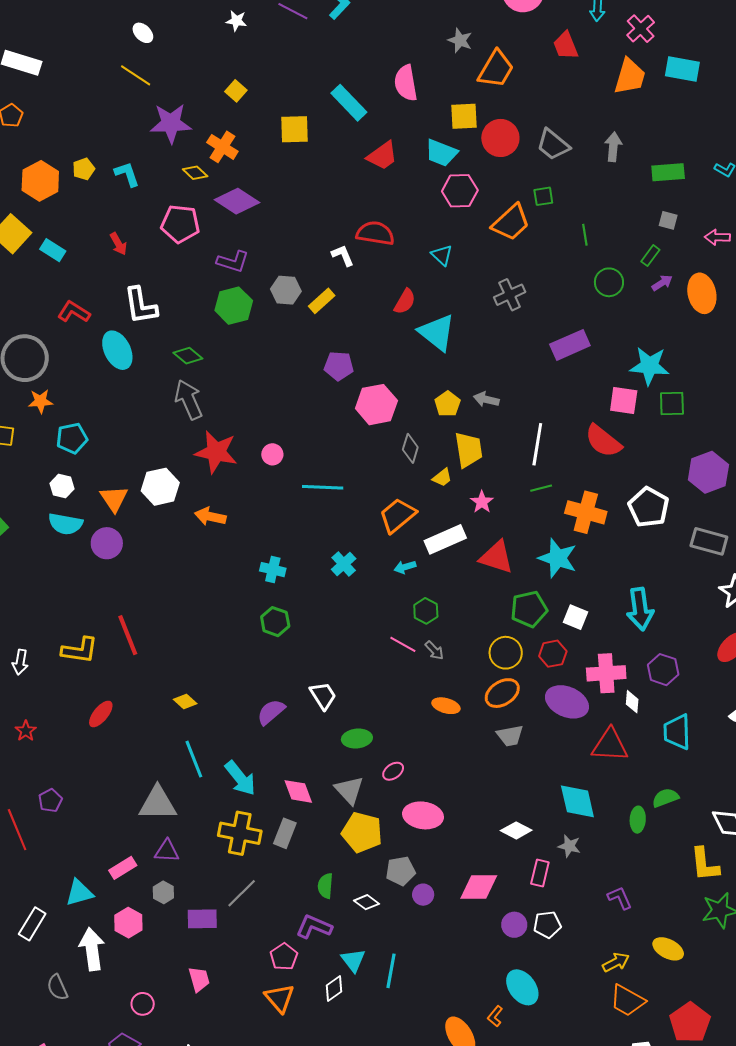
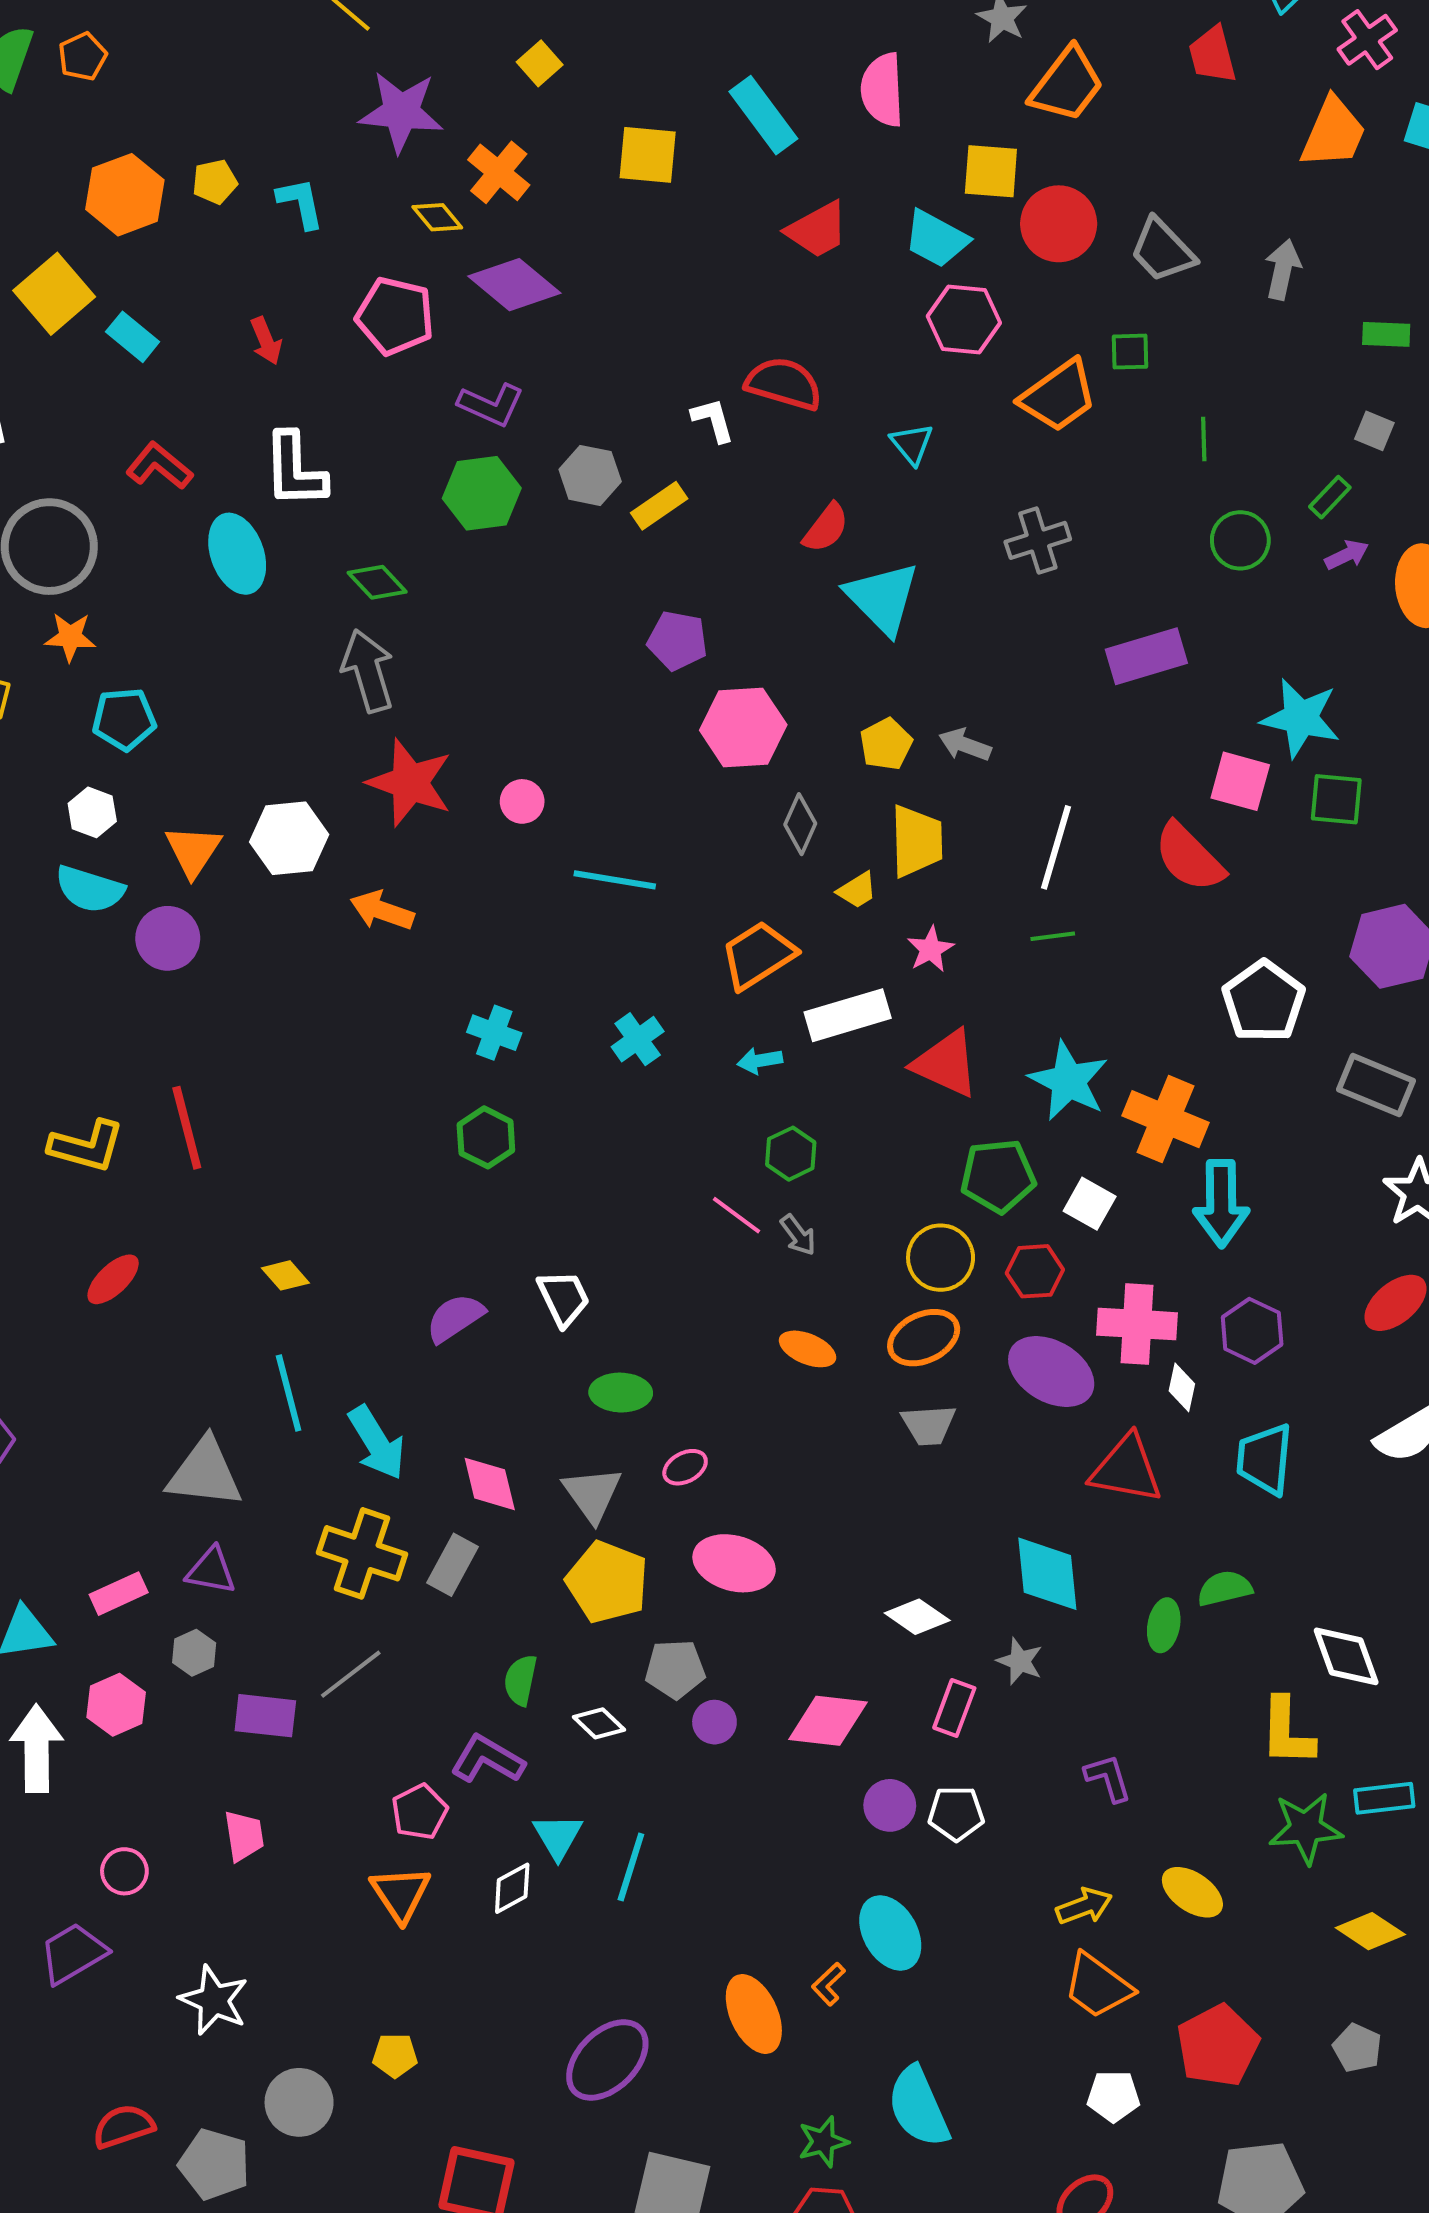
green rectangle: (668, 172) -> (1386, 334), size x0.7
orange cross: (586, 512) -> (1165, 1119), moved

